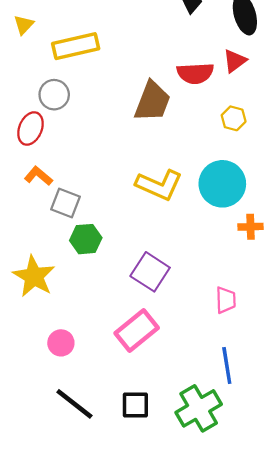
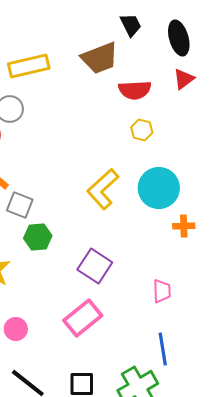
red triangle: (235, 61) -> (184, 79), moved
brown trapezoid: (152, 101) -> (100, 58), moved, turned 48
yellow hexagon: (234, 118) -> (142, 130), moved
yellow L-shape: (159, 185) -> (103, 189), turned 114

